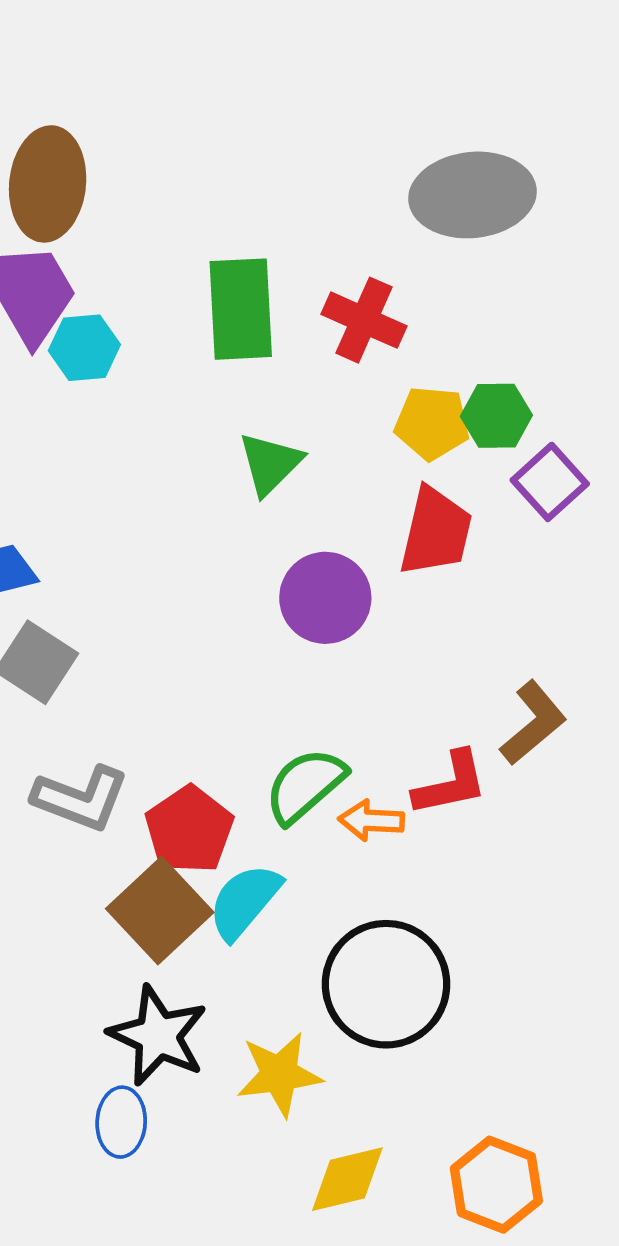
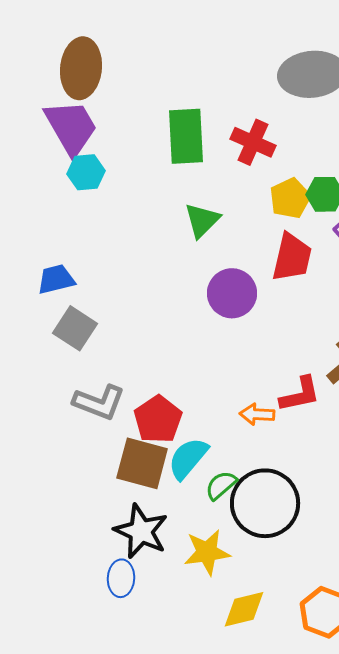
cyan hexagon: (84, 348) -> (86, 172), moved
yellow pentagon: (432, 423) -> (290, 198), turned -30
green semicircle: (305, 785) -> (221, 485), moved, size x0.7
brown square: (160, 911) -> (142, 463), turned -32

